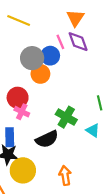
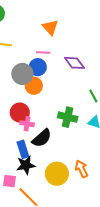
pink line: (60, 42) -> (43, 52), turned -48
purple diamond: (78, 42) -> (74, 63), moved
black semicircle: (47, 139) -> (42, 138), moved
yellow circle: (23, 170) -> (57, 174), moved

